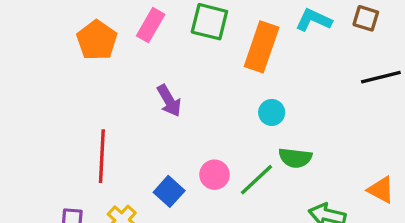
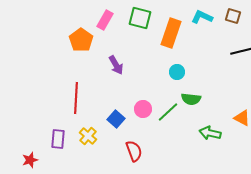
orange pentagon: (97, 40) -> (81, 40), moved

